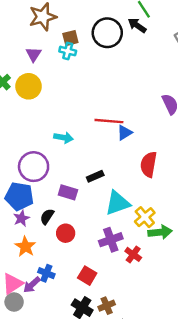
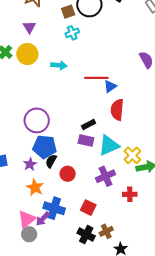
brown square: (70, 38) -> (68, 12), moved
cyan cross: (68, 51) -> (72, 33), moved, turned -32
cyan arrow: (64, 138) -> (59, 65), moved
red semicircle: (149, 164) -> (117, 110), moved
purple rectangle: (68, 192) -> (86, 140), moved
blue pentagon: (19, 196) -> (45, 147), moved
red cross: (133, 254) -> (130, 194), moved, turned -32
blue cross: (46, 273) -> (54, 208), size x1.5

